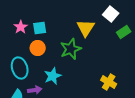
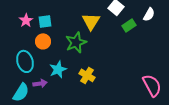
yellow cross: (109, 82) -> (87, 75), moved

